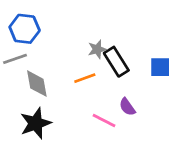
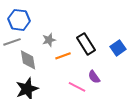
gray star: (97, 49) -> (49, 40), moved
blue square: (160, 67) -> (118, 48), turned -35

